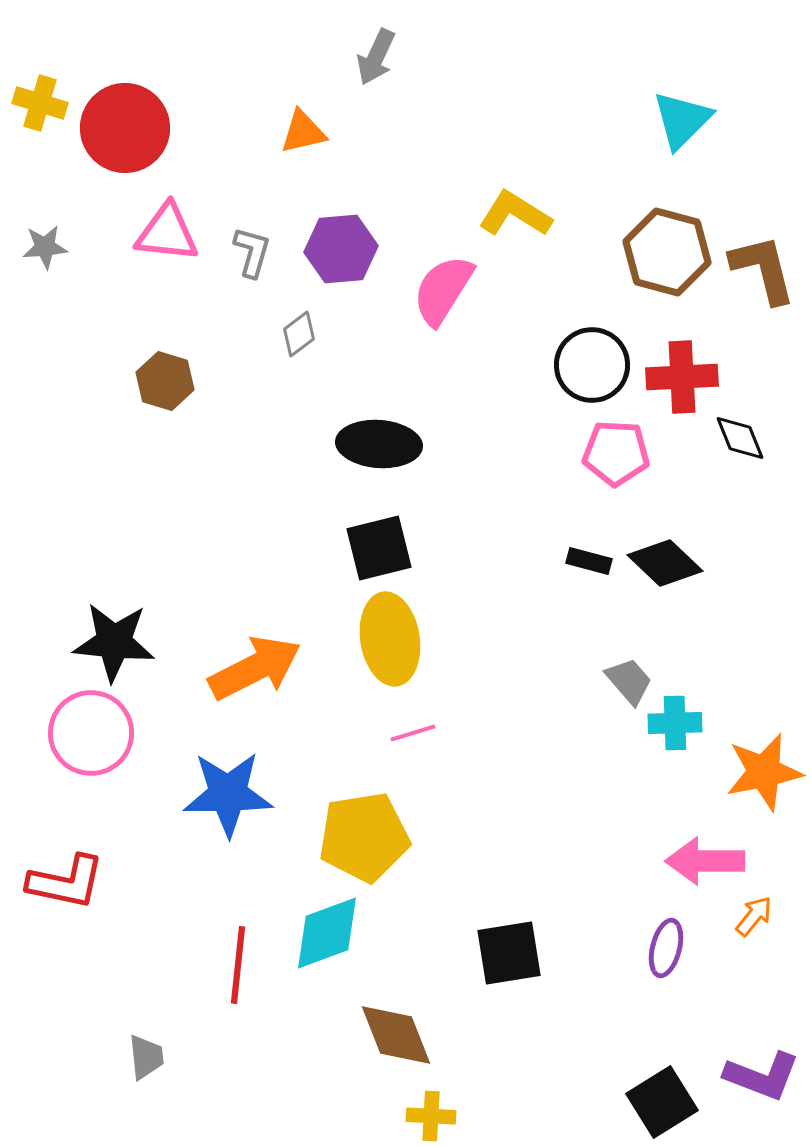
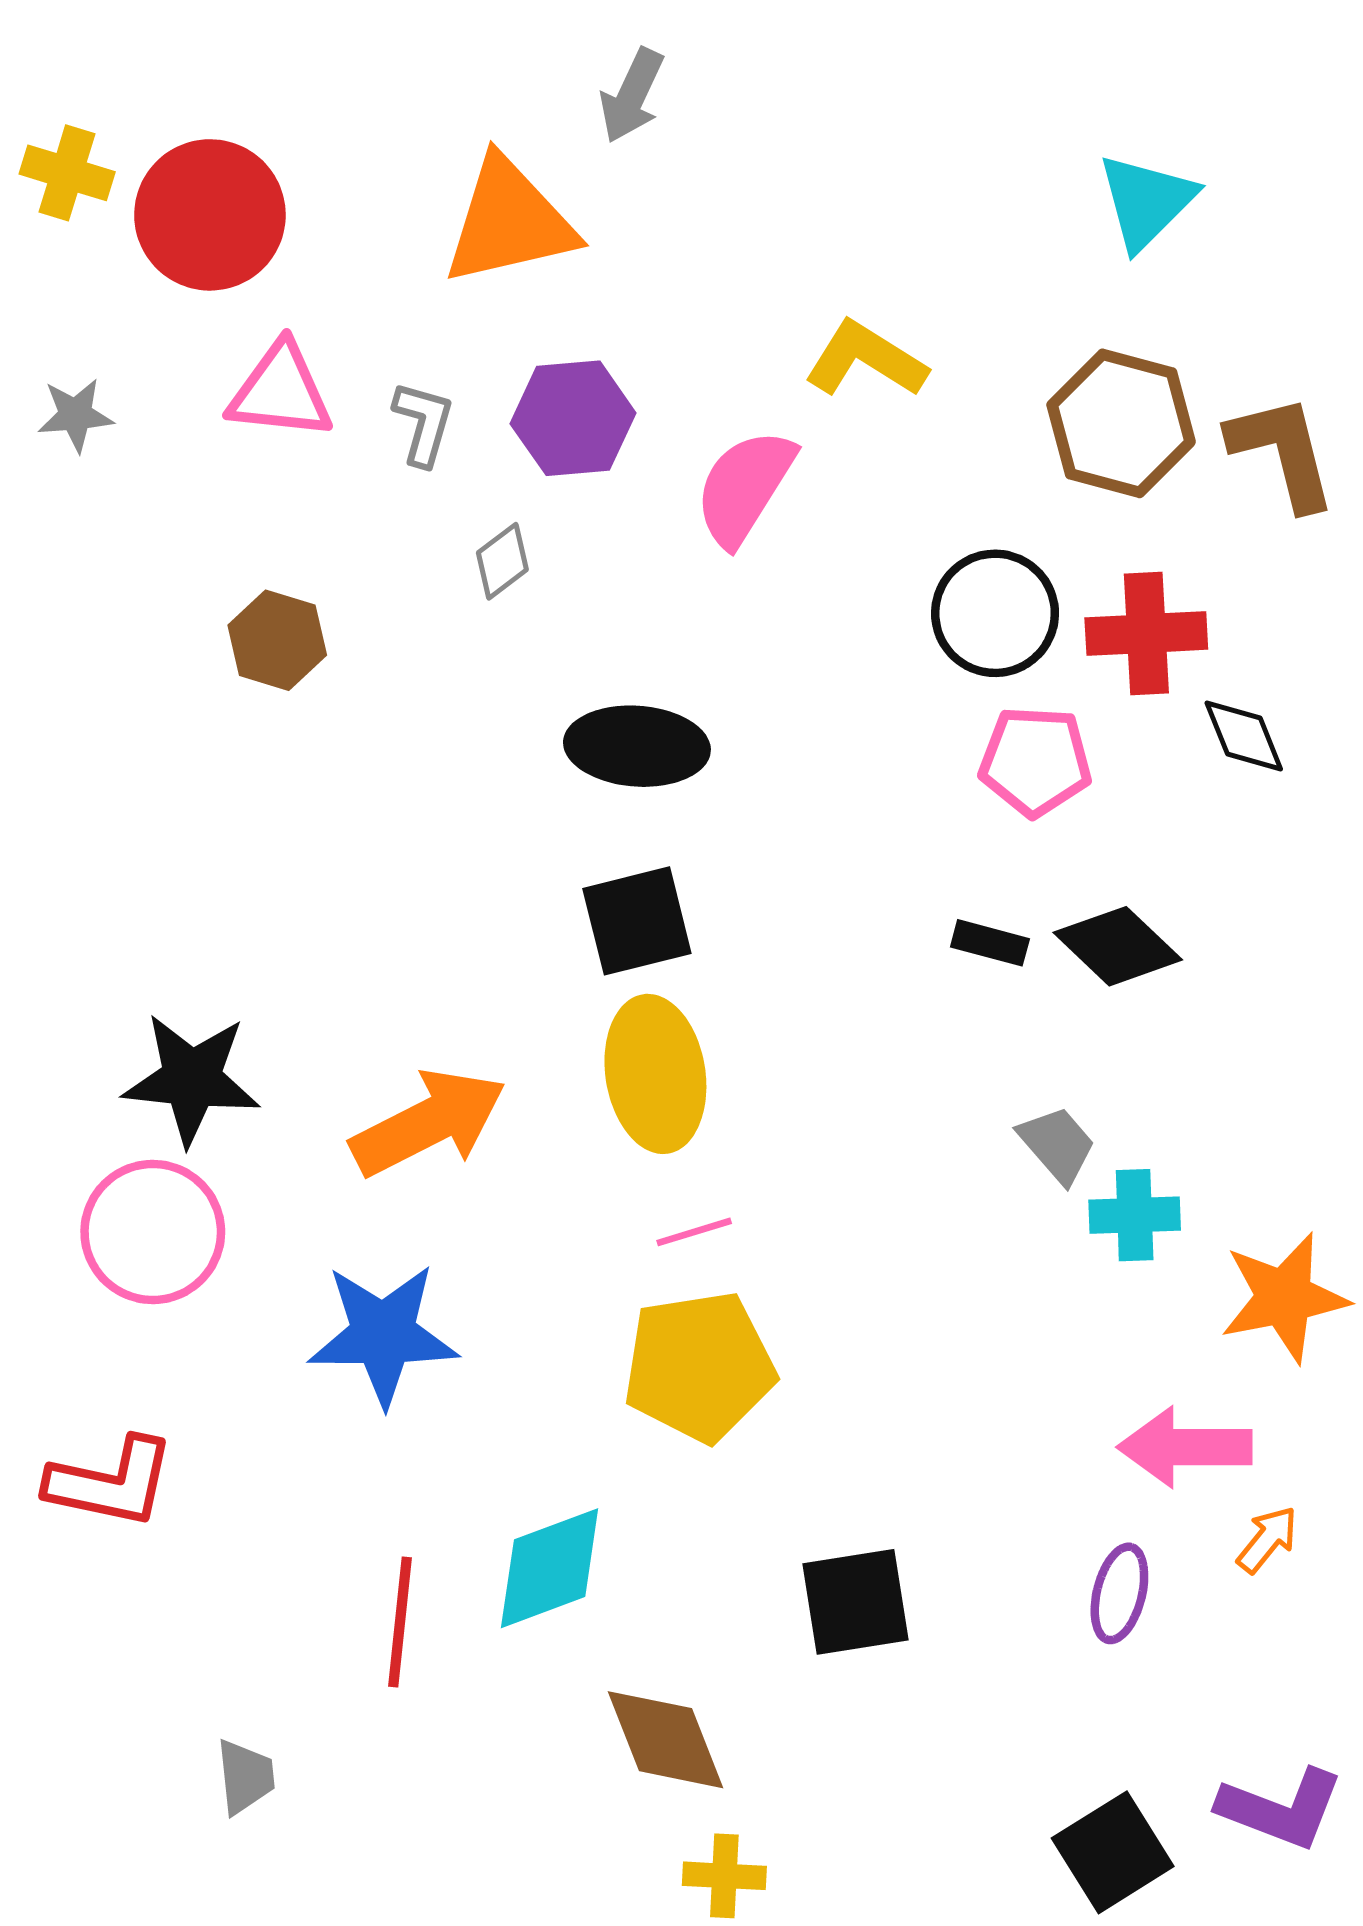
orange triangle: (303, 132) -> (509, 222), size x1.8
yellow pentagon: (364, 837) -> (699, 1366), moved

